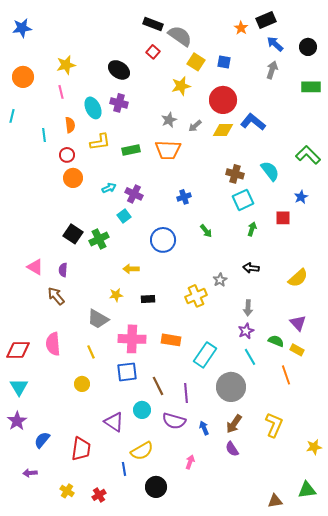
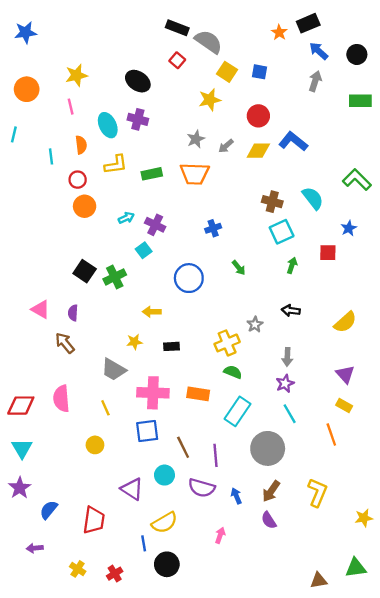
red circle: (223, 100) -> (258, 116), size x0.7
green semicircle: (276, 341) -> (233, 372), moved
black circle: (156, 487) -> (167, 564), moved

